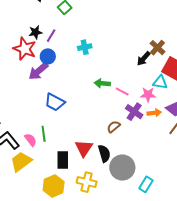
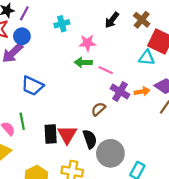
black arrow: (144, 58) -> (112, 20), moved
pink star: (148, 95) -> (87, 43), moved
black rectangle: (63, 160) -> (51, 134), moved

